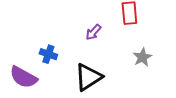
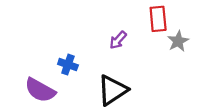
gray star: (142, 57) -> (178, 41), moved

